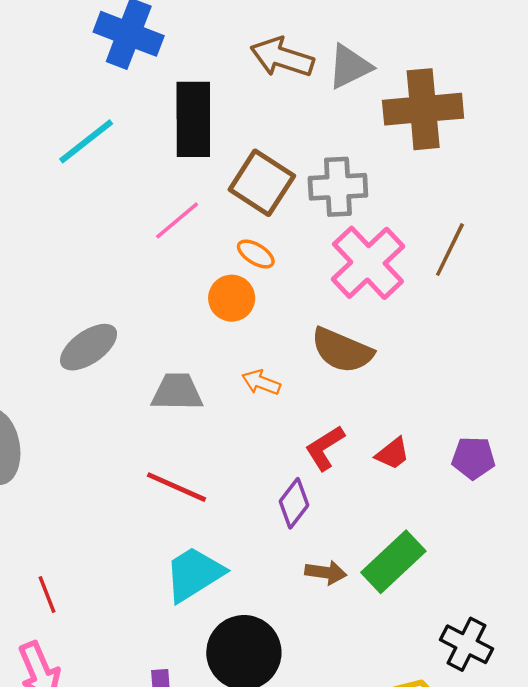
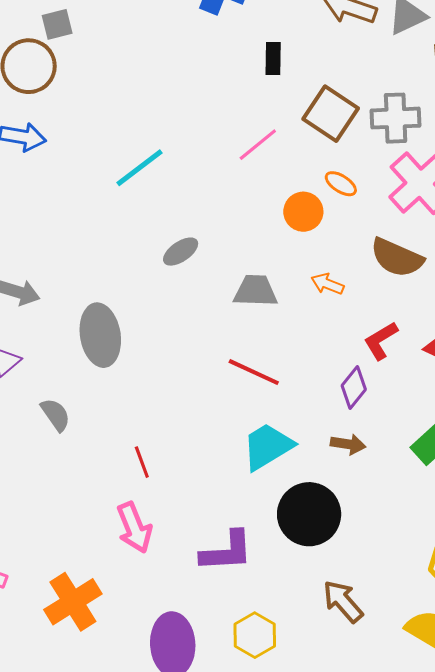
black rectangle: (193, 119) -> (273, 59), size x0.5
cyan line: (86, 141) -> (139, 168), moved
orange ellipse: (256, 254) -> (341, 184), moved
gray ellipse: (89, 347) -> (181, 252), size x0.7
brown arrow: (326, 572) -> (348, 444), moved

